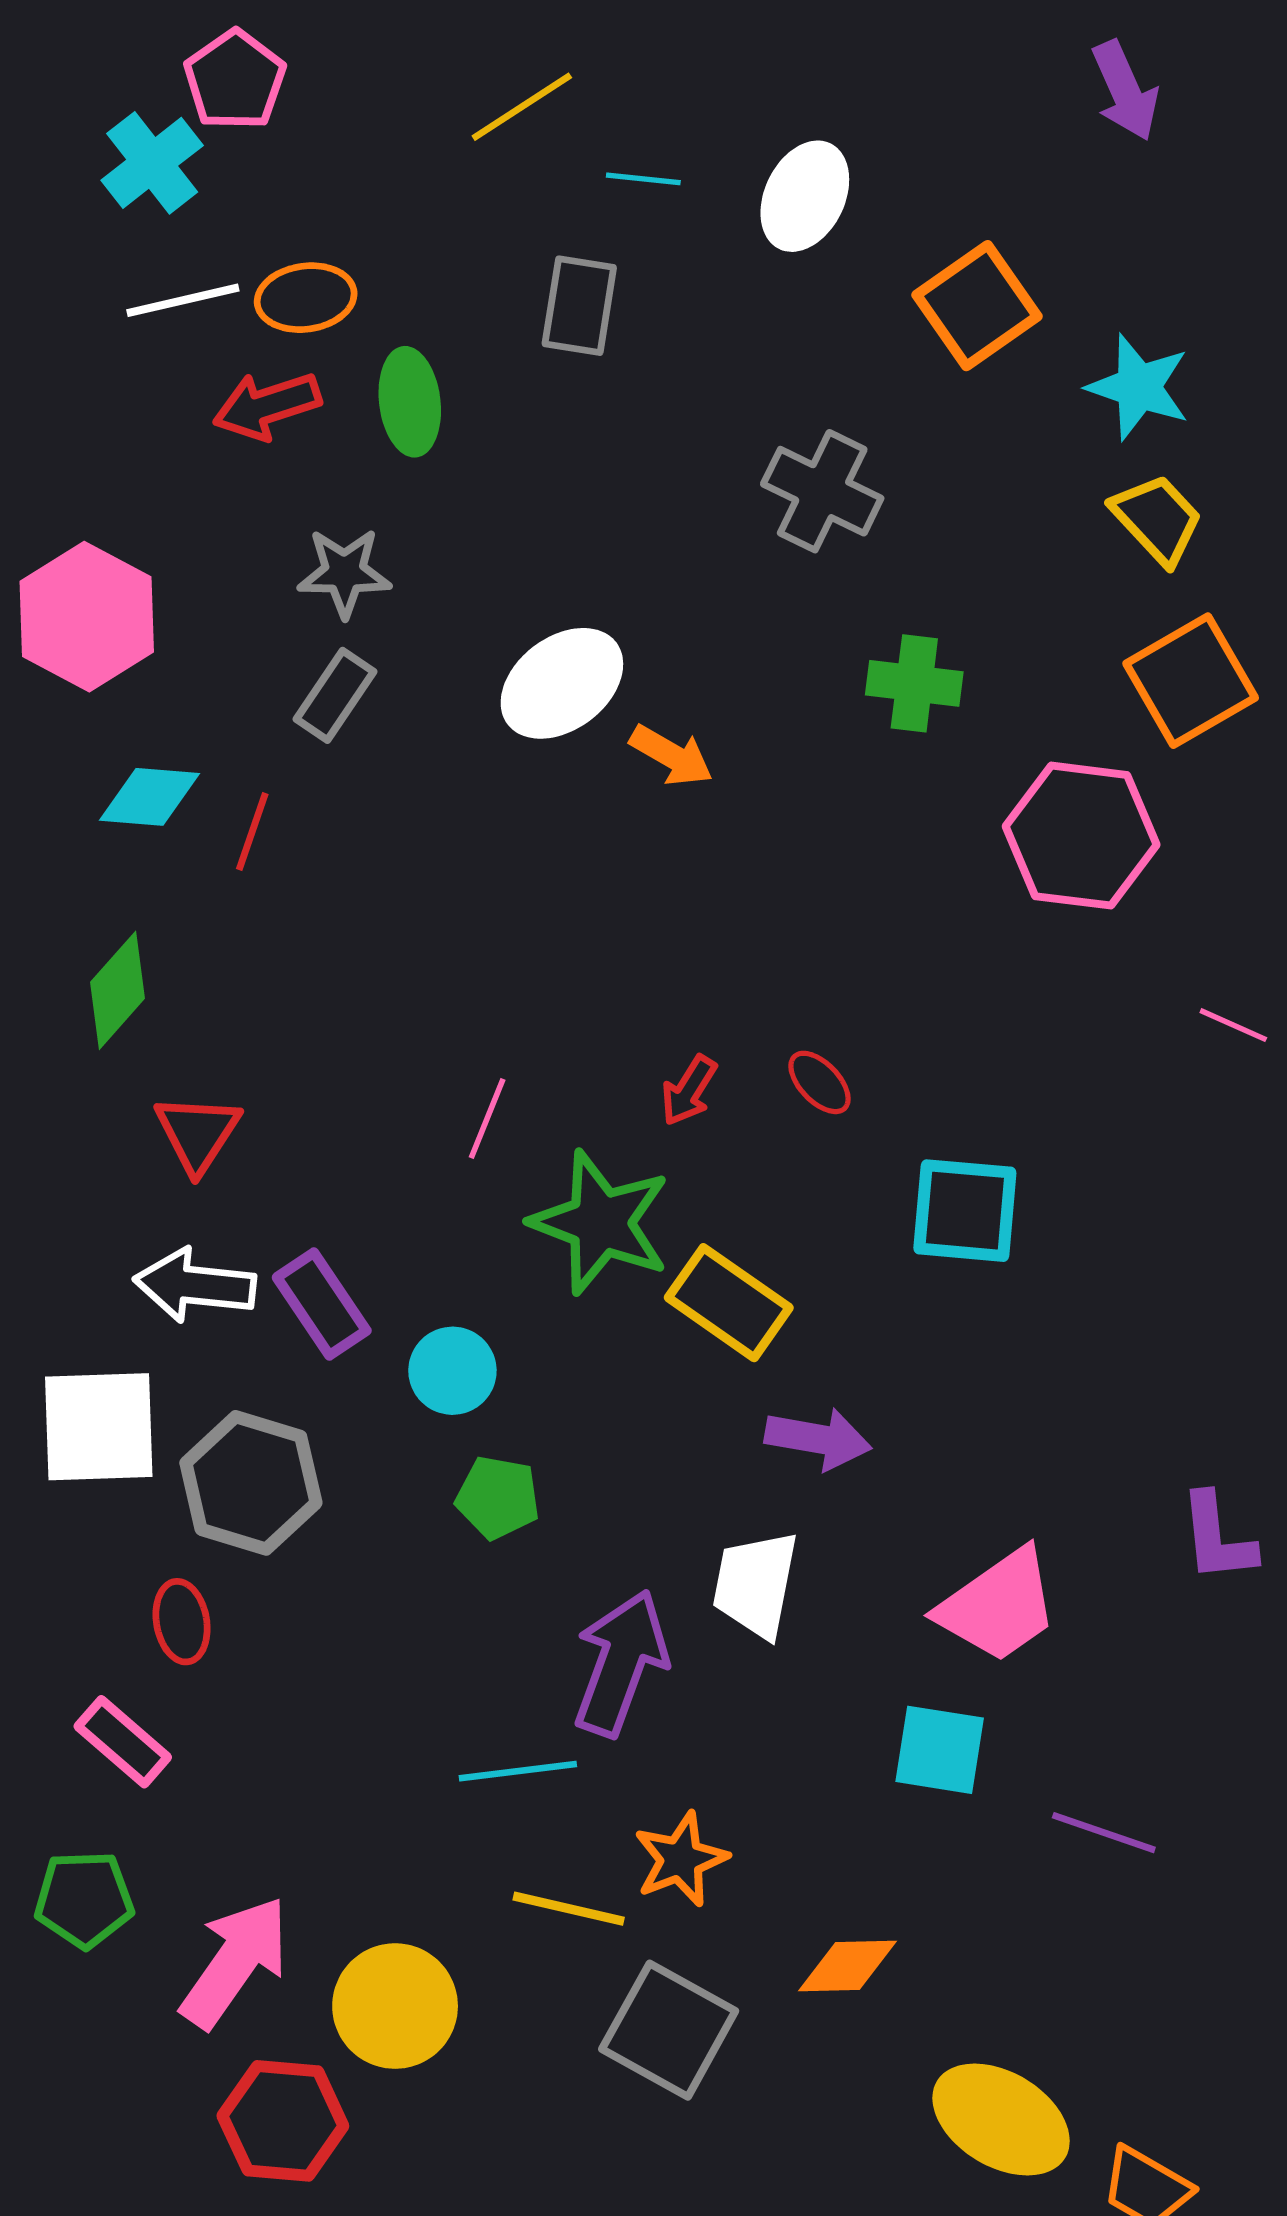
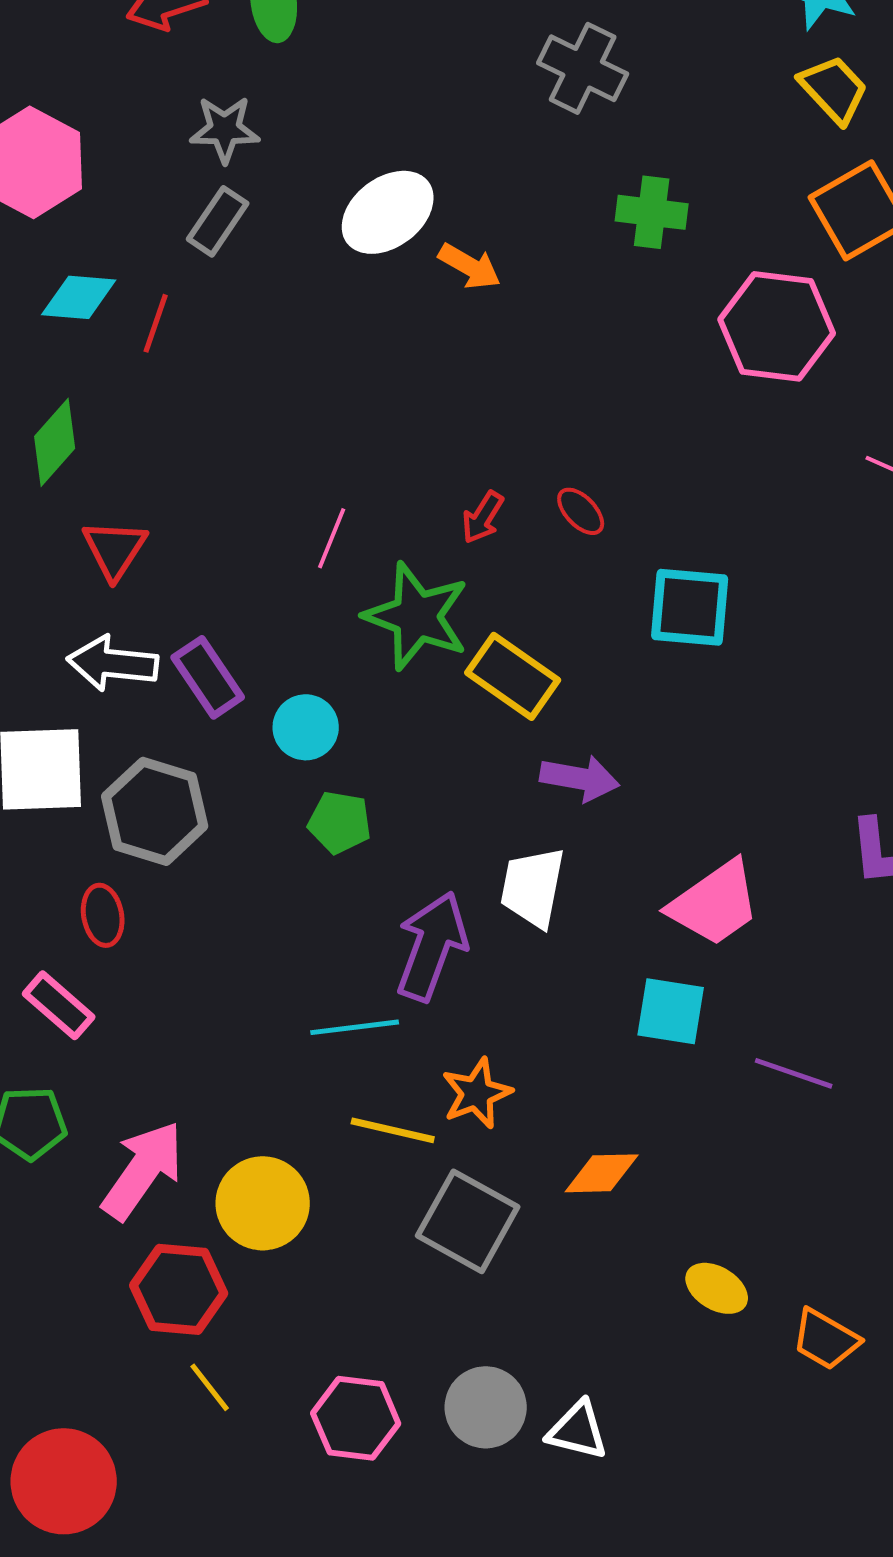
yellow ellipse: (1001, 2120) -> (717, 1288), size x0.6

